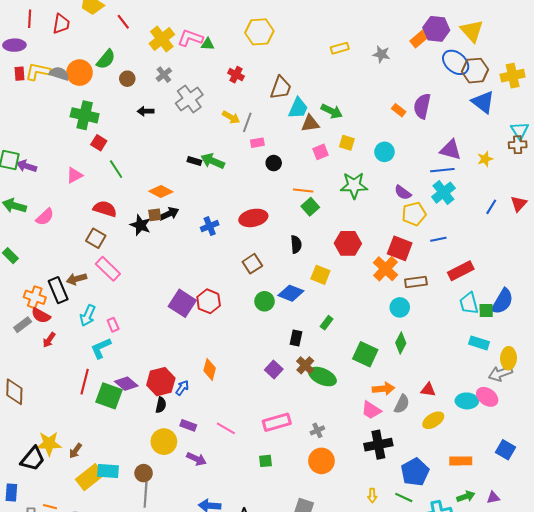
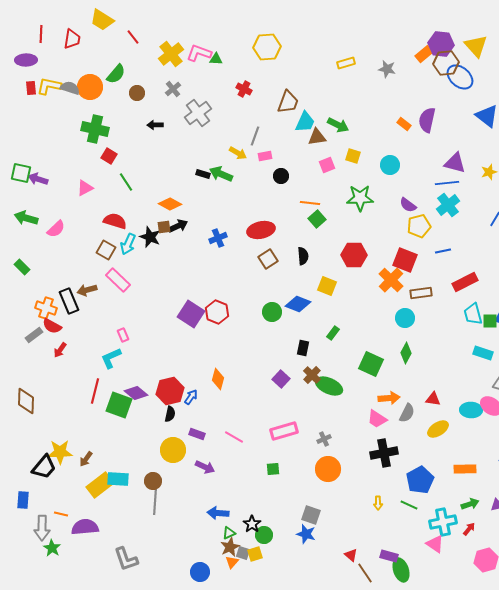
brown hexagon: (475, 71) -> (446, 63), moved
yellow arrow: (231, 117) -> (238, 153), moved
brown square: (252, 264) -> (268, 259), moved
cyan arrow: (88, 316) -> (128, 244), moved

